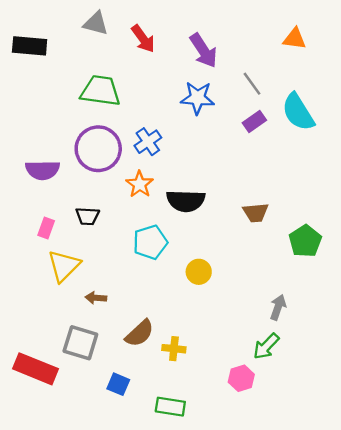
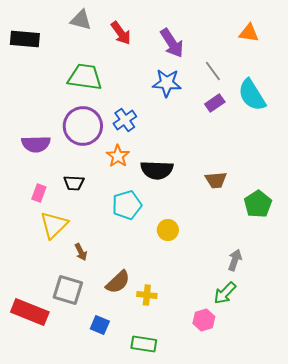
brown arrow: (96, 298) -> (81, 252), turned -120

